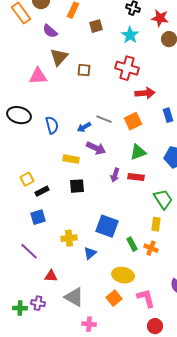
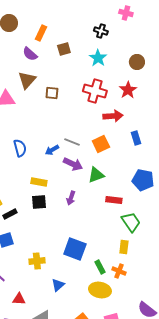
red star: (160, 18) -> (128, 90), moved, turned 30
purple semicircle: (50, 31) -> (30, 54), moved
purple arrow: (96, 148) -> (73, 164), moved
green triangle: (138, 152) -> (96, 175), moved
purple arrow: (115, 175) -> (71, 198), moved
red rectangle: (136, 177) -> (114, 200), moved
black square: (77, 186) -> (39, 202), moved
blue triangle: (90, 253) -> (58, 285), moved
yellow ellipse: (123, 275) -> (100, 290), moved

